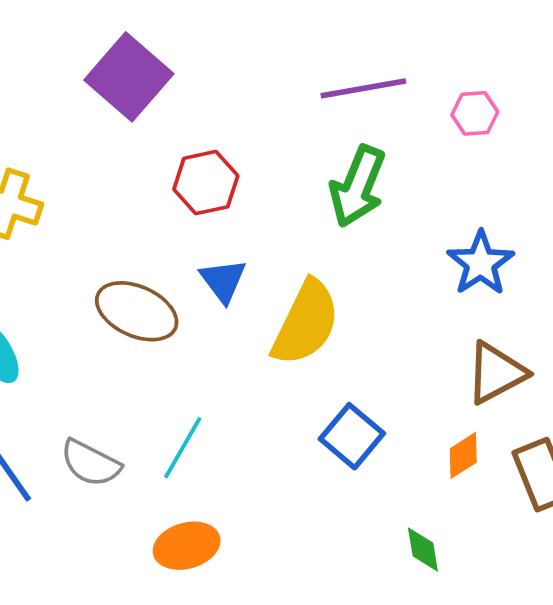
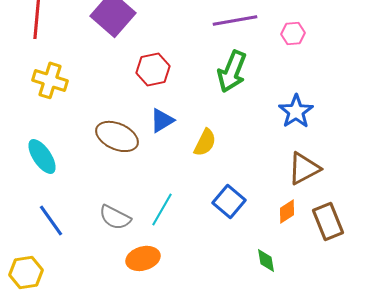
blue triangle: (223, 281) -> (162, 120), turned 36
yellow semicircle: (306, 323) -> (205, 142), size x0.6
cyan line: (183, 448) -> (162, 209), moved
gray semicircle: (91, 463) -> (115, 217), moved

